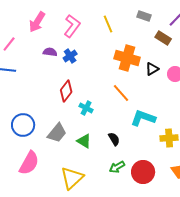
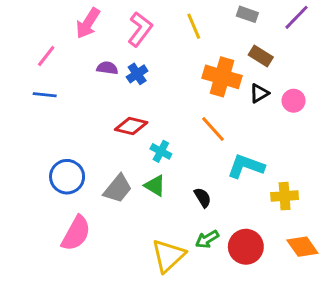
brown rectangle: (163, 38) -> (261, 56), moved
red diamond: (66, 91) -> (131, 126), turned 65
green triangle: (84, 141) -> (155, 186), moved
yellow triangle: (72, 178) -> (168, 256), moved

